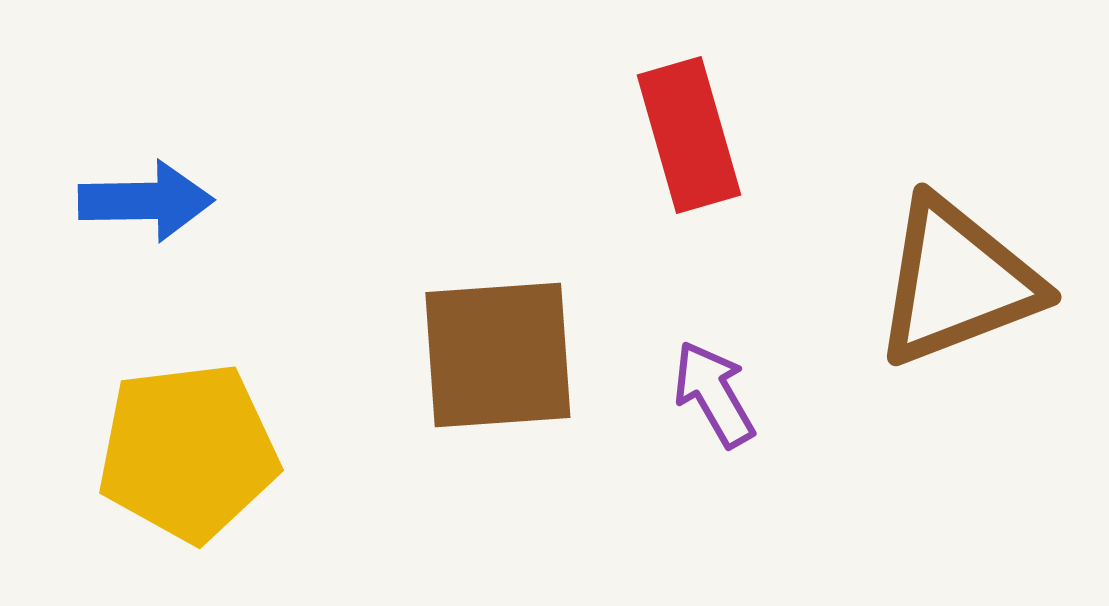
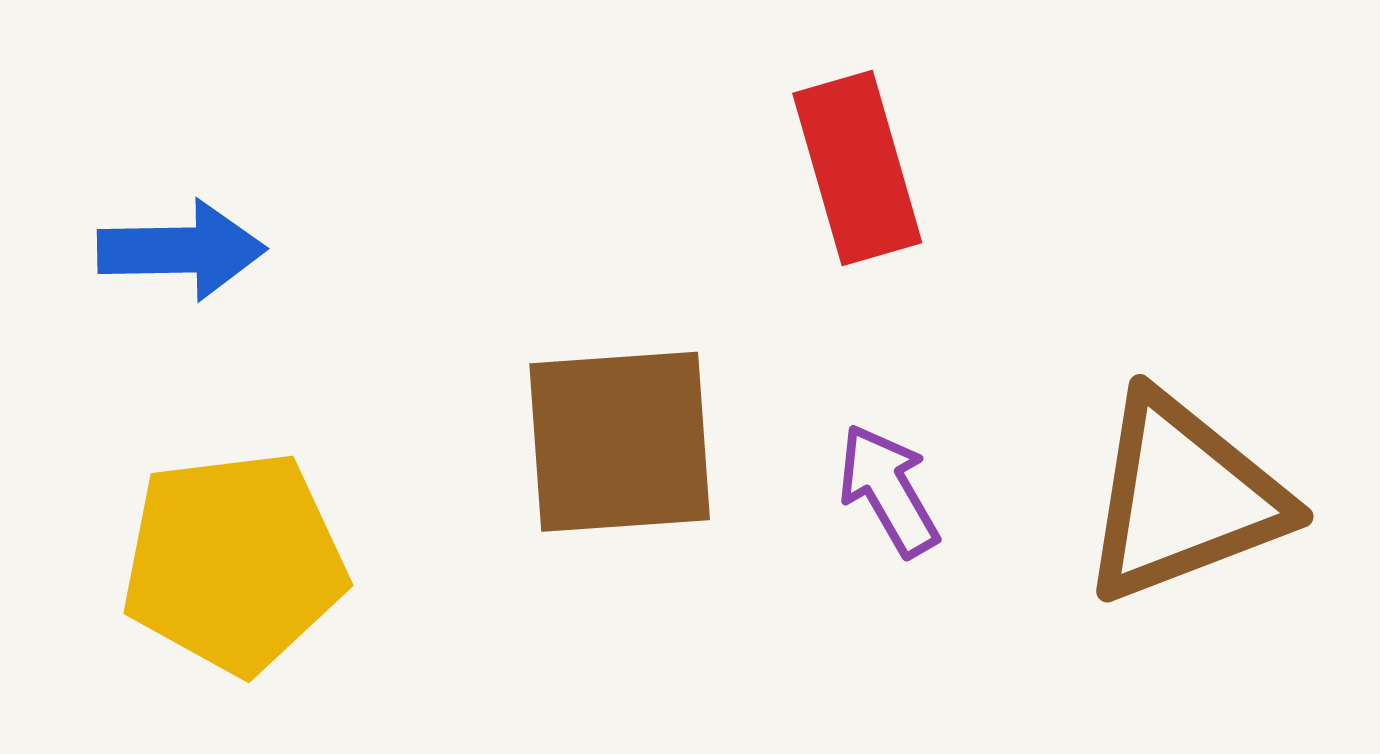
brown triangle: (957, 282) -> (1183, 498), moved

